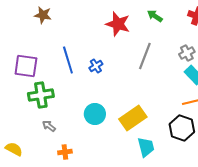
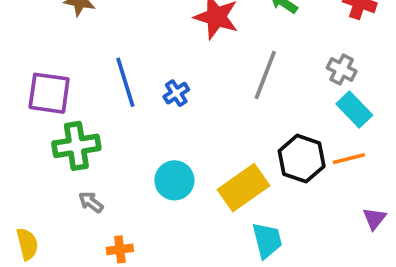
gray cross: (187, 53) -> (342, 70), turned -35
black hexagon: (182, 128) -> (302, 159), moved
yellow semicircle: (14, 149) -> (27, 244), turned 48

